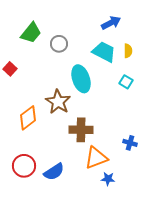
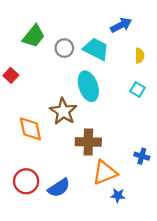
cyan trapezoid: (104, 52) -> (96, 49), moved
orange diamond: (28, 118) -> (30, 129), turned -65

